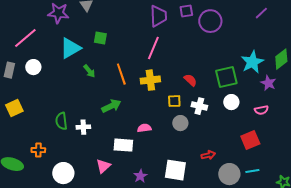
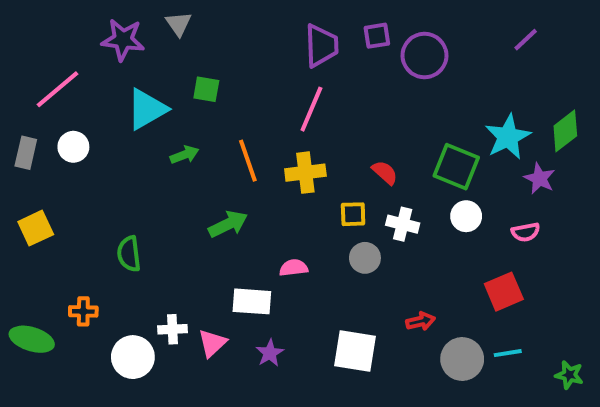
green arrow: (89, 71) -> (184, 155), turned -72
green square: (226, 77) -> (456, 167), turned 35
white cross: (83, 127) -> (173, 329), moved
purple star: (140, 176) -> (270, 353), moved

